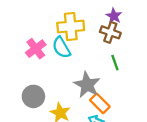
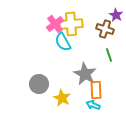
purple star: (114, 16) -> (116, 15), moved
pink cross: (36, 49) -> (55, 24), moved
orange rectangle: (100, 103) -> (96, 90), turned 42

